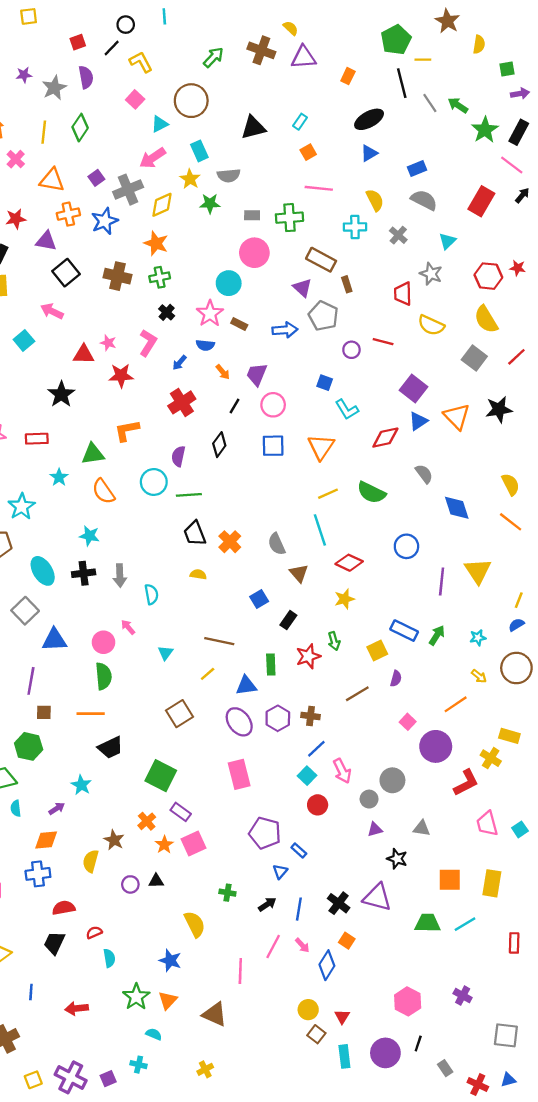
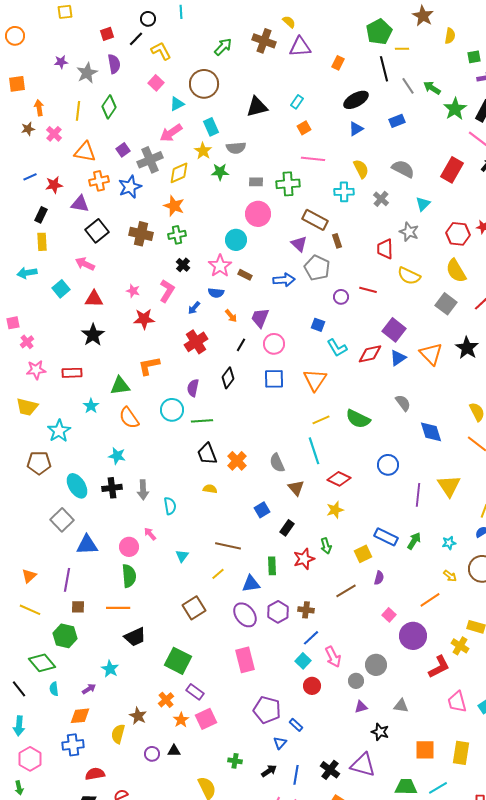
blue rectangle: (417, 168) -> (397, 121), moved
red triangle: (84, 354) -> (94, 299), moved
black star: (499, 409) -> (467, 348), turned -30
red diamond: (385, 438) -> (370, 354), moved

